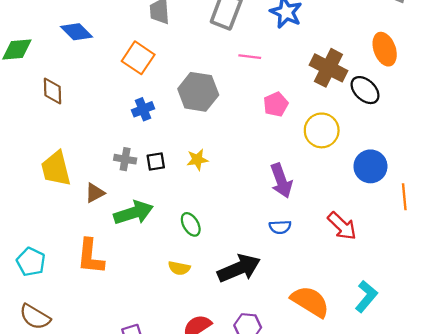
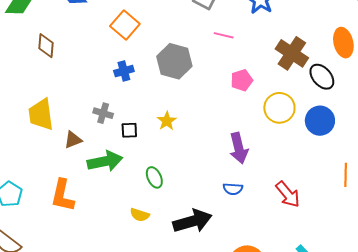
yellow star: (197, 160) -> (167, 121), turned -30
black square: (156, 161) -> (129, 130), moved
blue circle: (370, 166) -> (320, 121), moved

